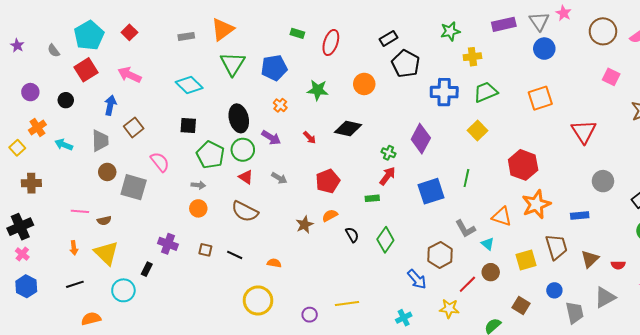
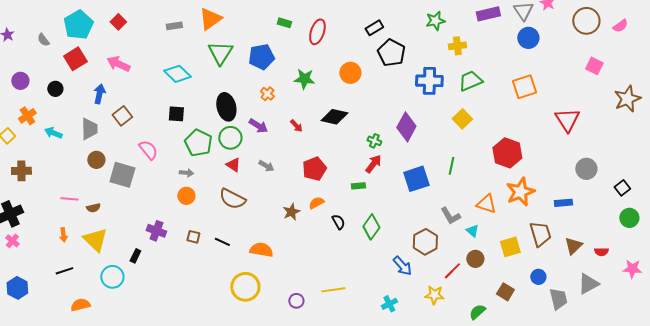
orange semicircle: (274, 263) -> (261, 250), size x1.6
blue hexagon: (26, 286) -> (17, 288), moved

